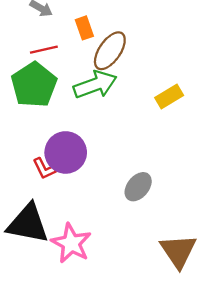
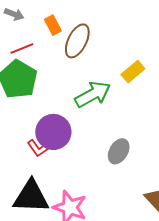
green arrow: (95, 85) -> (93, 94), moved

